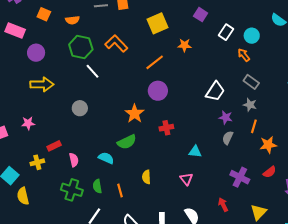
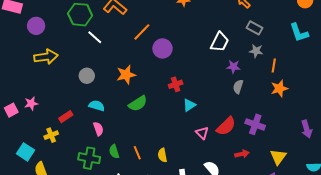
orange line: (155, 62) -> (142, 32), moved
orange star: (135, 114) -> (126, 75), moved, turned 30
pink star: (28, 123) -> (31, 103), moved
orange line: (254, 126) -> (274, 66), moved
cyan triangle: (195, 152) -> (189, 105), moved, turned -32
cyan semicircle: (106, 158) -> (97, 106), moved
pink semicircle: (74, 160) -> (98, 129), moved
red semicircle: (270, 172) -> (226, 126), moved, size x1.5
yellow semicircle: (146, 177) -> (162, 155), moved
red arrow: (223, 205) -> (242, 154), turned 112

